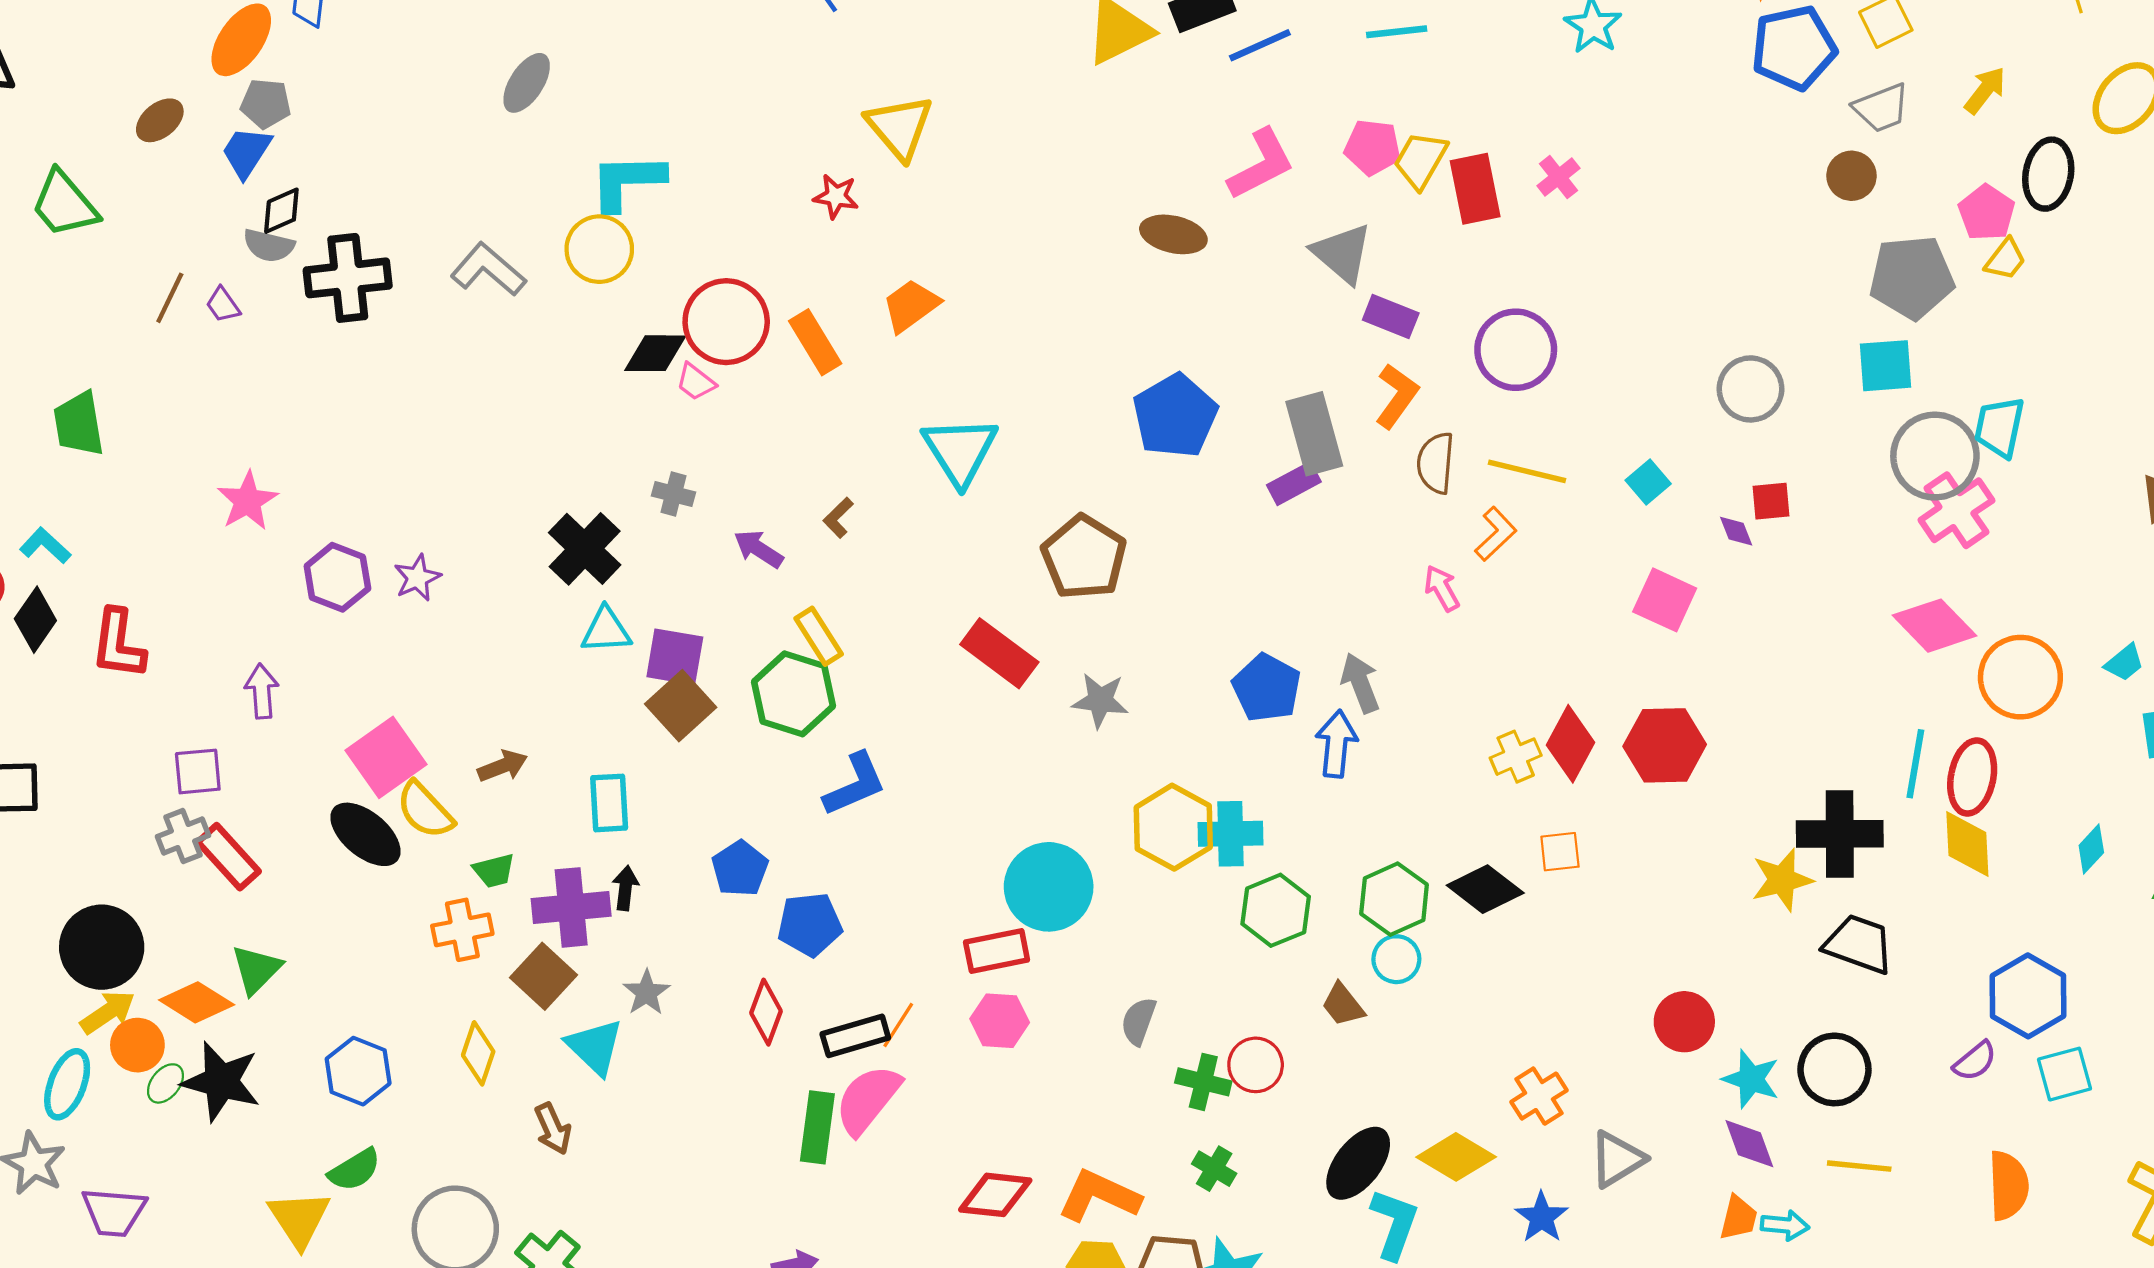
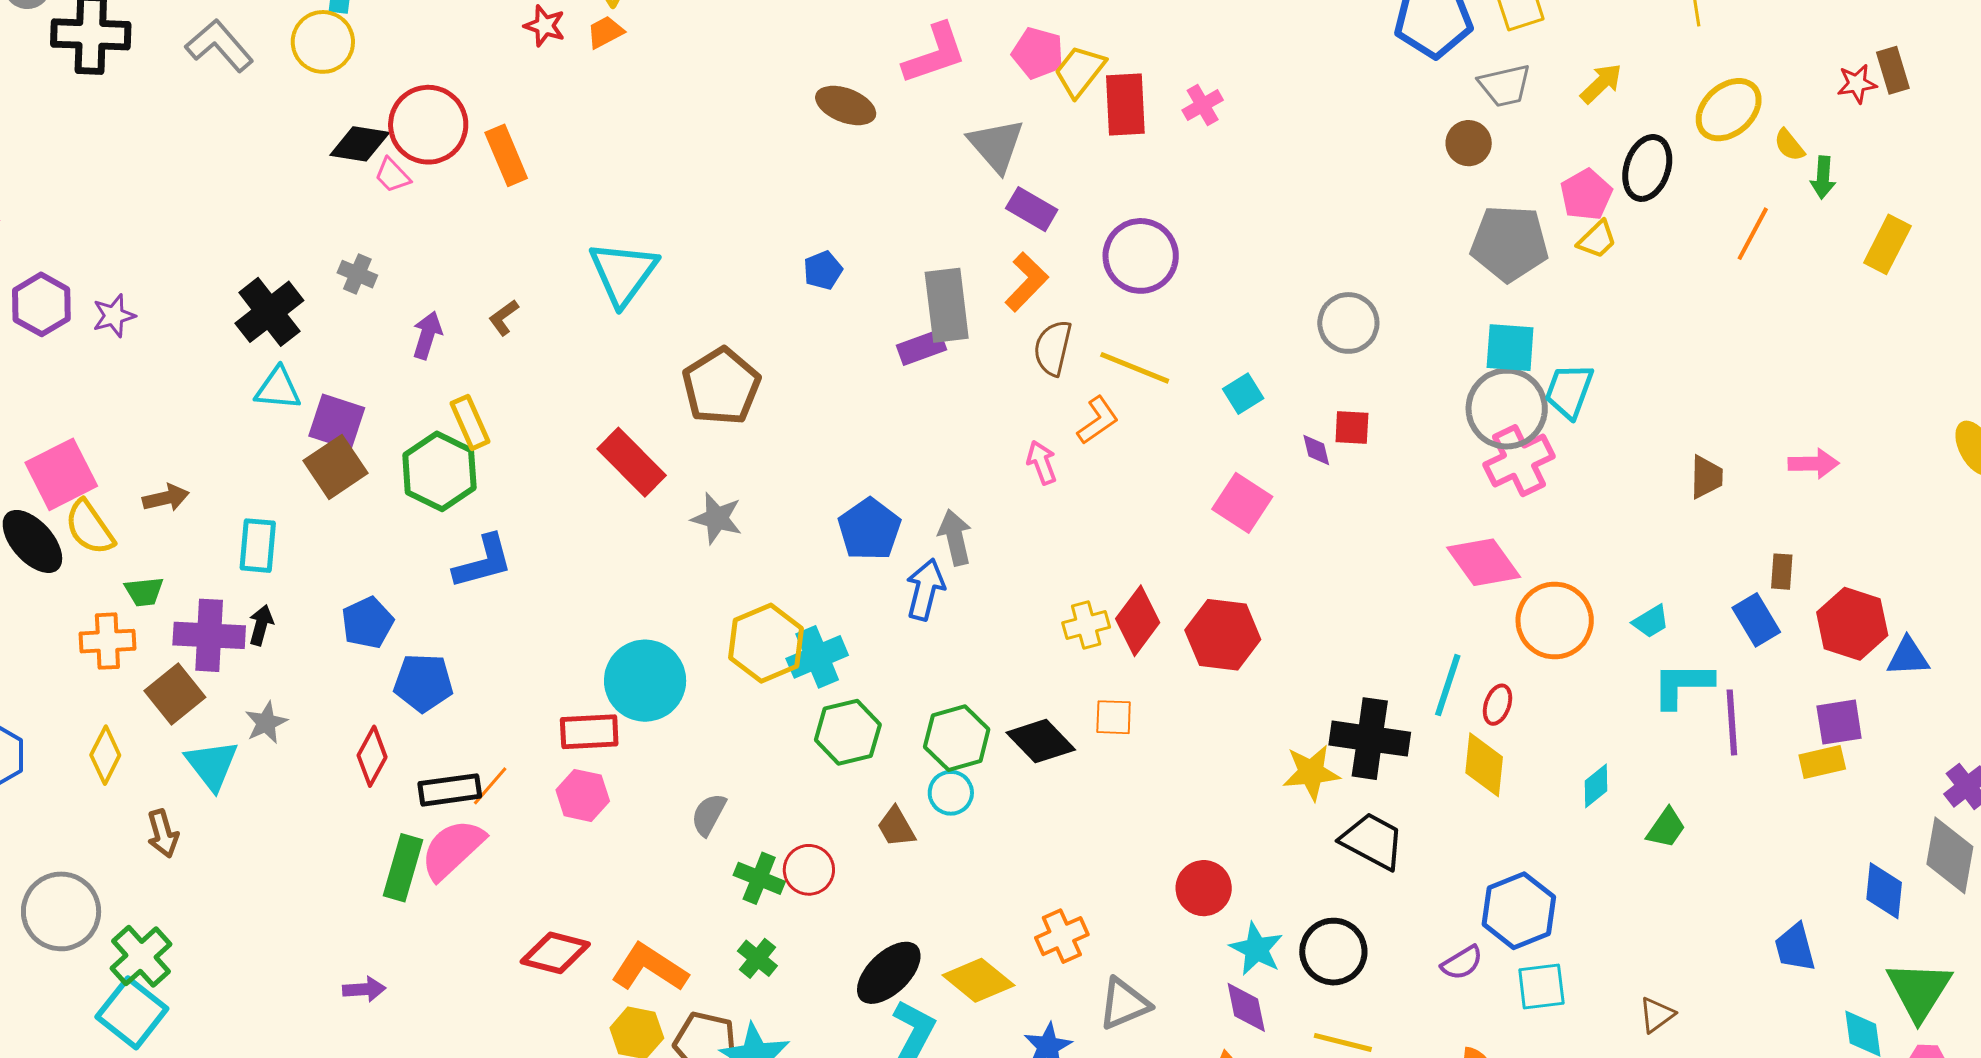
orange trapezoid: (911, 306) -> (605, 32), moved, size x0.7
cyan square: (1885, 366) -> (1510, 348), moved
blue pentagon: (1175, 416) -> (823, 270), size x0.5
purple arrow: (759, 549) -> (427, 335), turned 66
red ellipse: (1972, 777) -> (1497, 705), size x0.6
cyan cross: (1231, 834) -> (817, 657), turned -30

